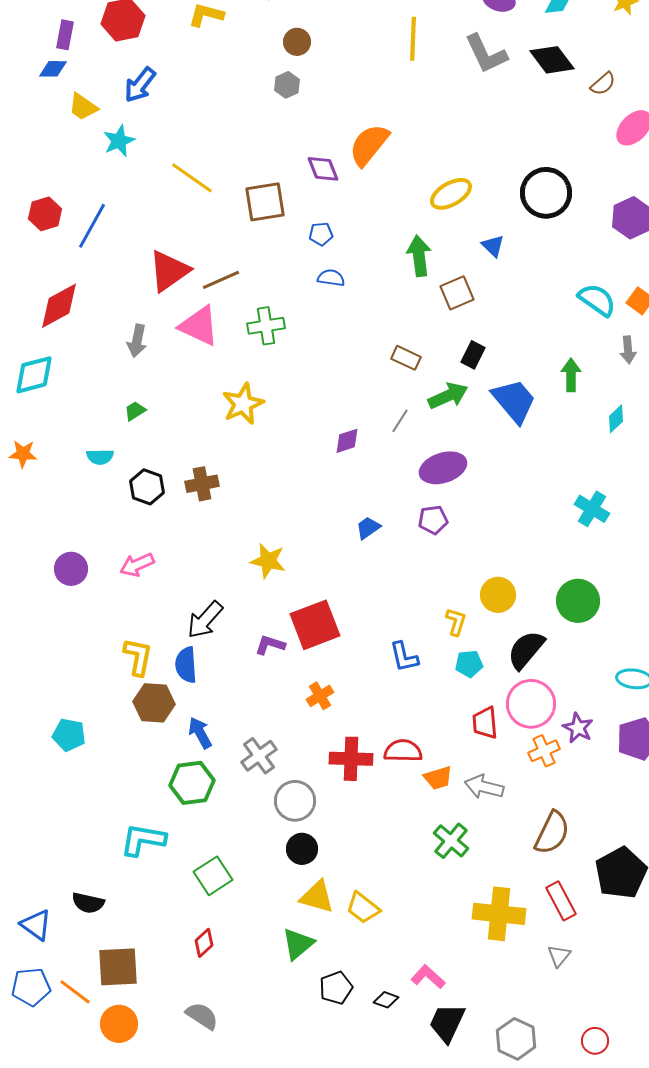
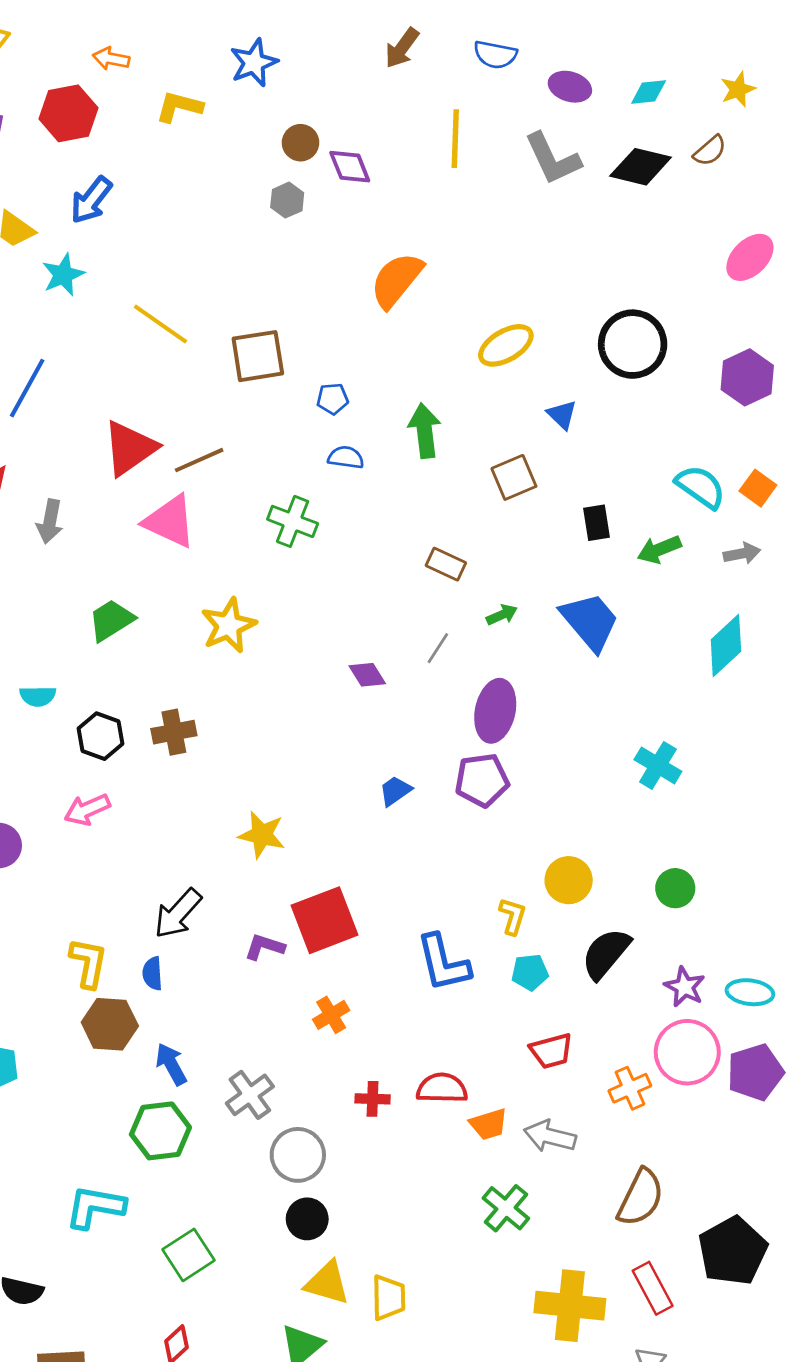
black diamond: (552, 60) -> (641, 167), turned -39
brown semicircle: (603, 84) -> (710, 151), moved
purple diamond: (323, 169) -> (350, 167), moved
green arrow: (419, 256) -> (425, 431), moved
green cross: (266, 326) -> (293, 521), moved, turned 30
gray arrow: (137, 341) -> (50, 521), moved
gray arrow: (628, 350) -> (742, 553), turned -96
black rectangle: (473, 355) -> (597, 523), moved, turned -36
green arrow: (571, 375) -> (659, 549), moved, turned -112
green arrow: (448, 396) -> (502, 615), size x0.6
green trapezoid: (135, 411) -> (111, 620), moved, size x1.6
cyan diamond: (616, 419) -> (726, 645), size x1.6
purple diamond: (347, 441) -> (367, 675), turned 76
purple ellipse: (443, 468) -> (495, 711), turned -60
cyan cross: (592, 509) -> (658, 765), moved
purple pentagon: (433, 520) -> (482, 780), size x1.4
pink arrow: (137, 565) -> (87, 809), moved
green circle: (578, 601) -> (675, 888), size x0.7
blue L-shape: (404, 657) -> (443, 963), size x1.4
blue semicircle: (186, 665) -> (152, 974), size x0.7
pink circle: (531, 704) -> (687, 1052), moved
red trapezoid: (485, 723) -> (551, 1051), turned -100
purple star: (578, 728) -> (685, 987), moved
red cross: (351, 759) -> (373, 1099), size x0.6
yellow trapezoid: (363, 908) -> (389, 1298), turned -129

